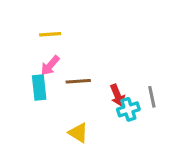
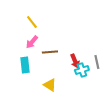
yellow line: (50, 34) -> (32, 22), turned 56
cyan rectangle: (39, 87) -> (25, 65), moved

